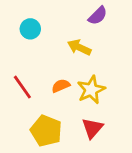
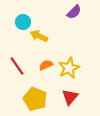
yellow arrow: (79, 47) -> (39, 36), moved

